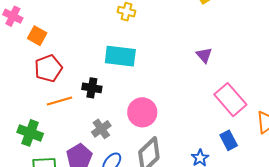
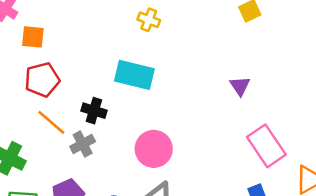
orange square: (37, 36) -> (33, 37), turned -30
orange line: (60, 101) -> (51, 122), turned 50
gray cross: (101, 129) -> (83, 144), moved

